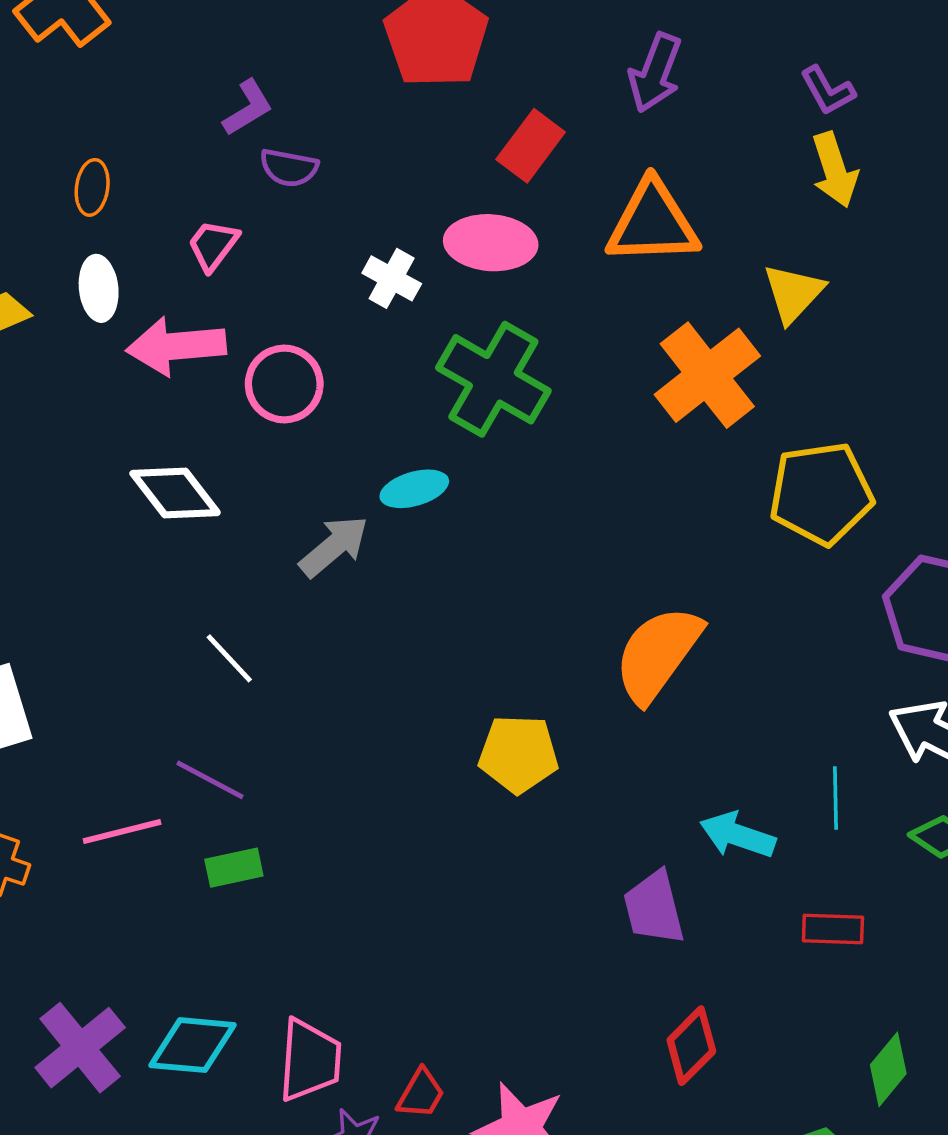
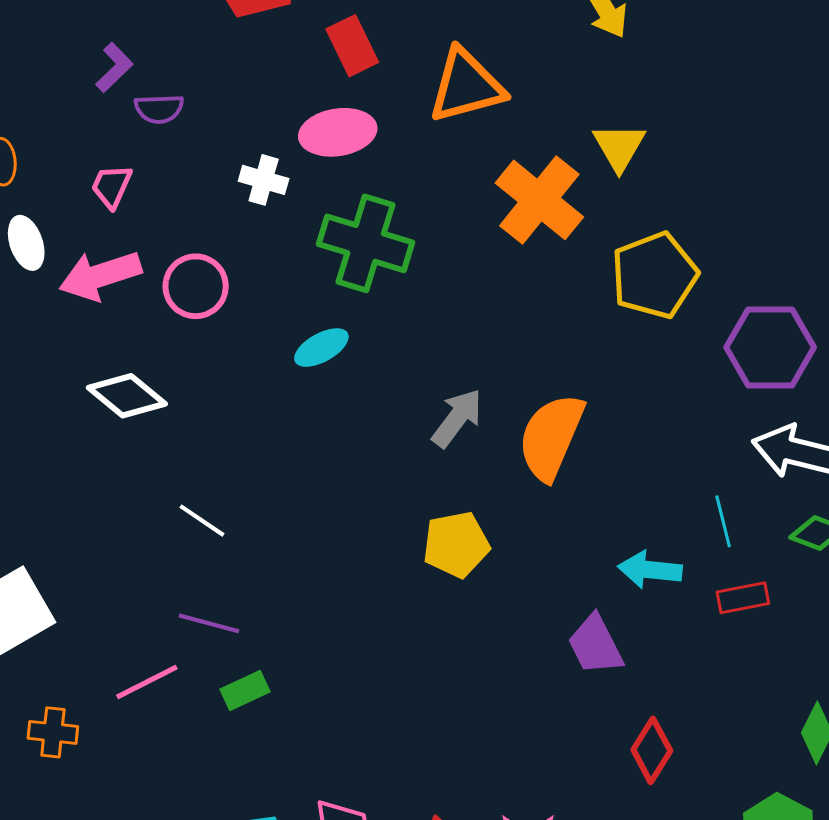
red rectangle: (531, 146) -> (352, 46), turned -50
yellow triangle: (793, 293) -> (619, 147), moved
gray arrow: (334, 546) -> (457, 418), moved
red rectangle: (833, 929) -> (743, 598), moved

